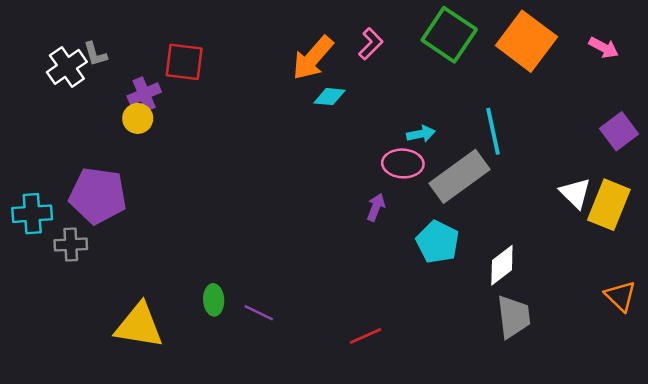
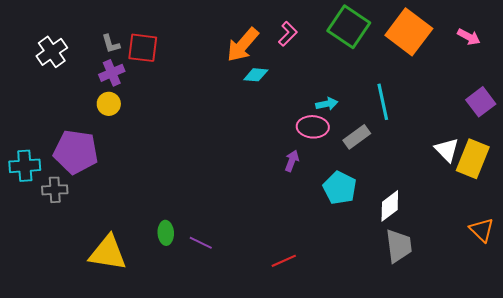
gray L-shape: (95, 54) -> (111, 44), moved
yellow circle: (138, 118) -> (109, 104), moved
gray rectangle: (459, 176) -> (357, 137), size x0.6

